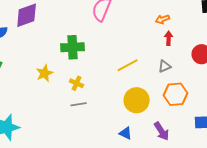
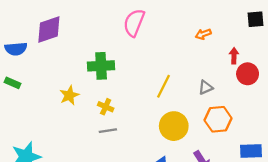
red arrow: (169, 38) -> (234, 56), moved
yellow line: (128, 65) -> (164, 86), turned -35

